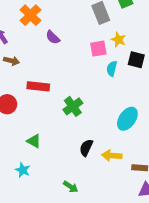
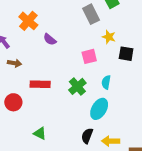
pink square: (98, 49) -> (89, 56), moved
cyan semicircle: (112, 69) -> (106, 82), moved
green cross: (73, 106) -> (77, 86), moved
cyan ellipse: (127, 119) -> (99, 109), moved

